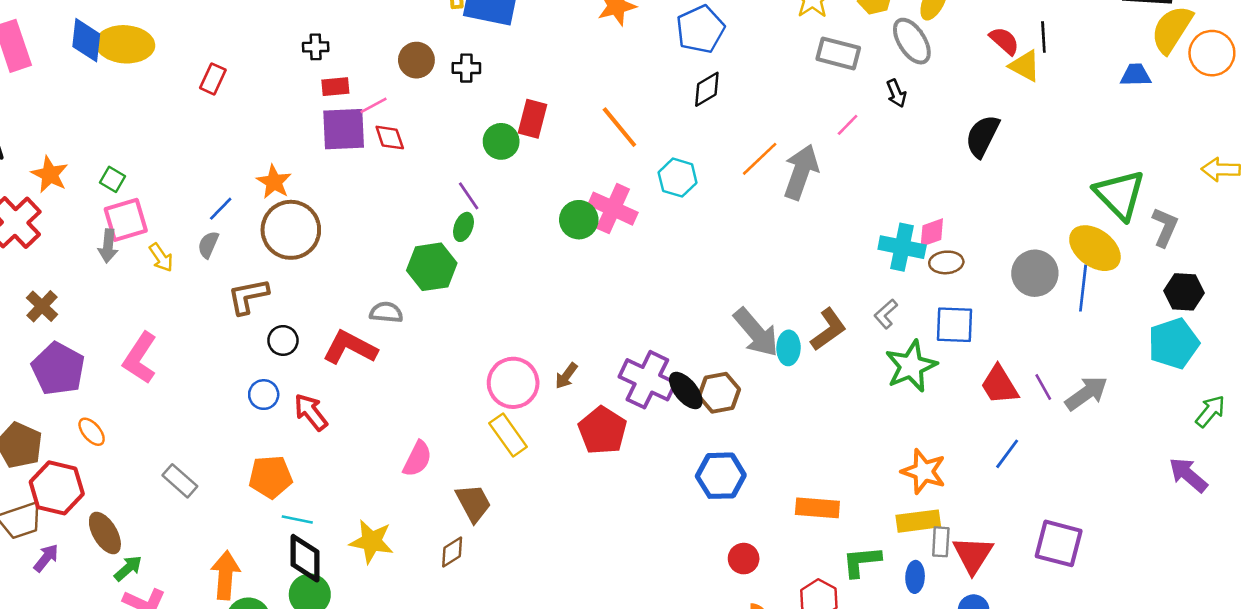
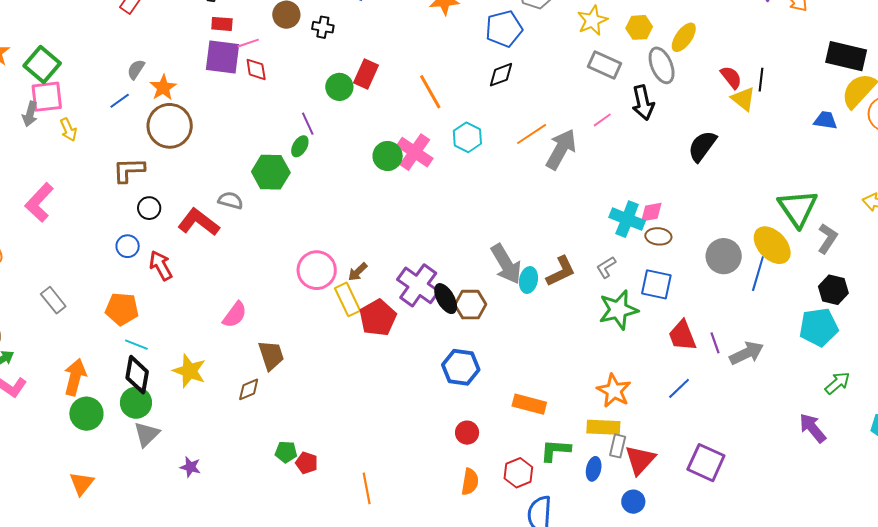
black arrow: (896, 93) -> (643, 103), size x1.6
green square: (112, 179) -> (42, 64), size x1.8
gray semicircle: (208, 245) -> (136, 69), moved
yellow rectangle: (508, 435) -> (347, 299), moved

